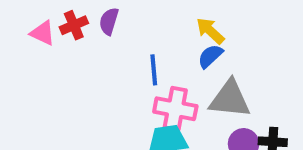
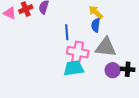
blue semicircle: (210, 56) -> (96, 25), turned -40

